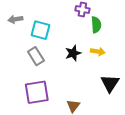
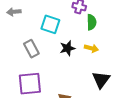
cyan square: (40, 30) -> (50, 24), moved

